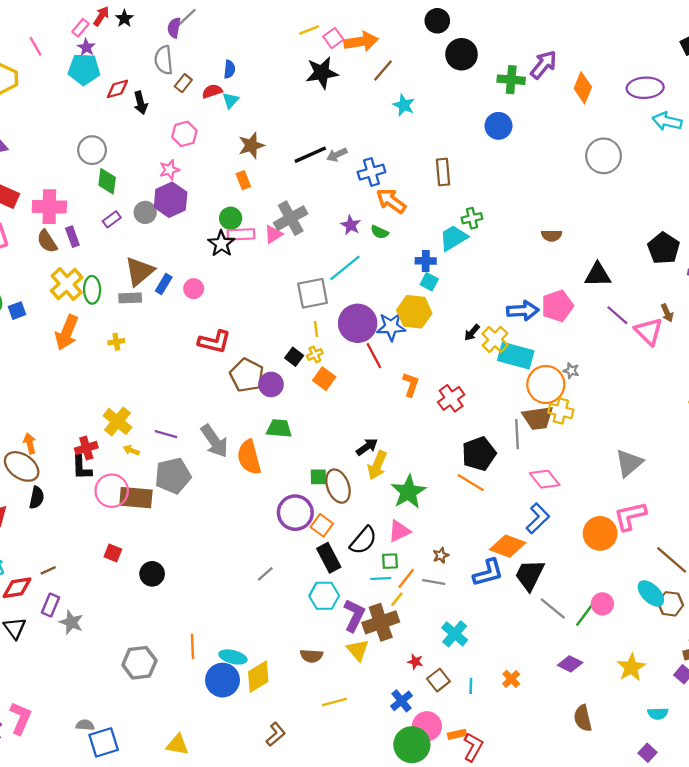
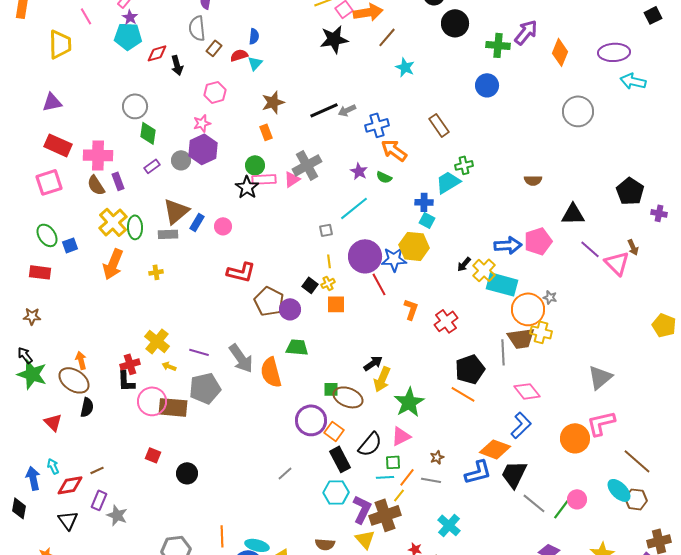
brown rectangle: (443, 172) -> (439, 125), turned -30
gray square: (313, 293) -> (326, 230), size x0.5
orange square: (324, 379) -> (336, 304), turned -36
brown ellipse: (338, 486) -> (348, 397), turned -48

